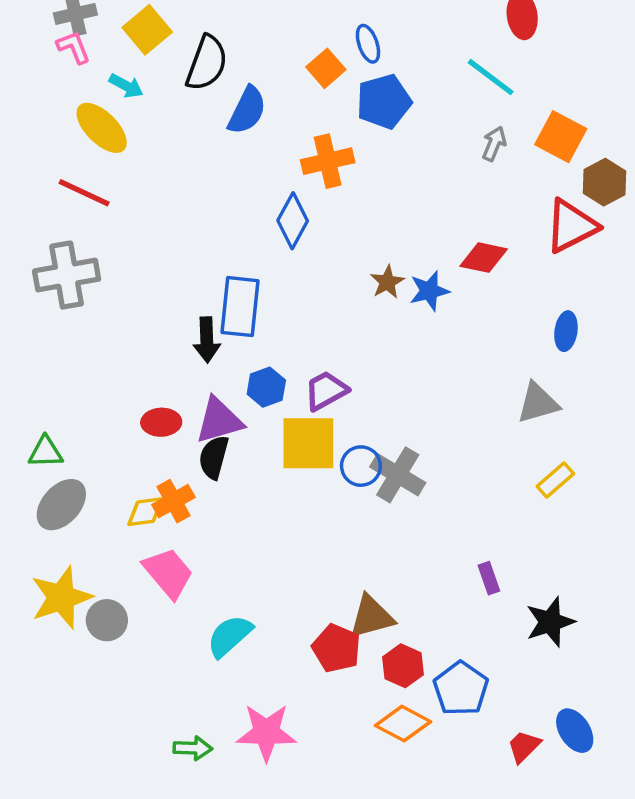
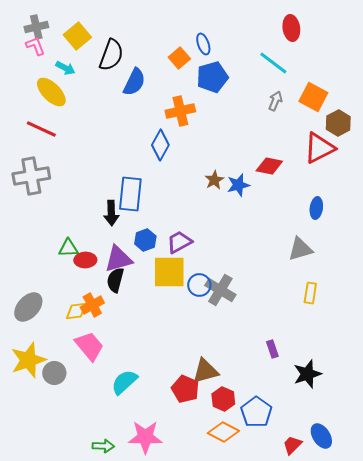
green triangle: (46, 452) -> (68, 248), moved
yellow rectangle: (555, 480) -> (310, 293), turned -40

